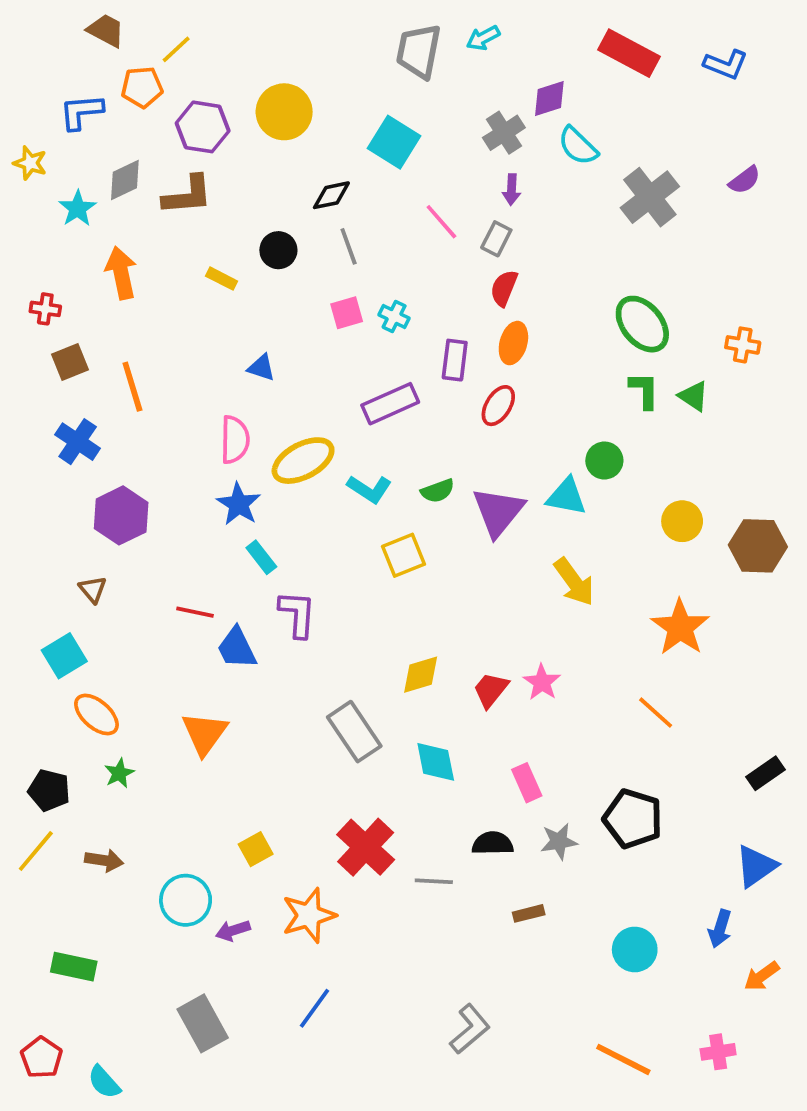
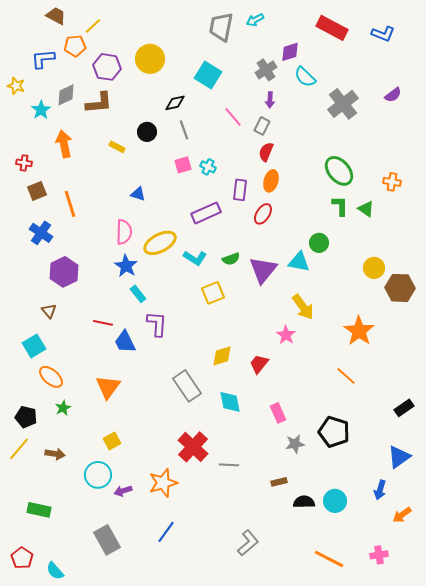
yellow circle: (682, 521) -> (374, 268), moved
pink star: (542, 682) -> (286, 335), moved
black semicircle: (493, 843) -> (304, 502), moved
yellow square: (256, 849) -> (112, 441), moved

